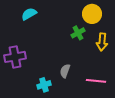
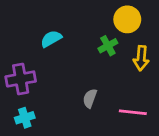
cyan semicircle: (29, 14) -> (51, 39), moved
cyan cross: (44, 85) -> (25, 118), moved

